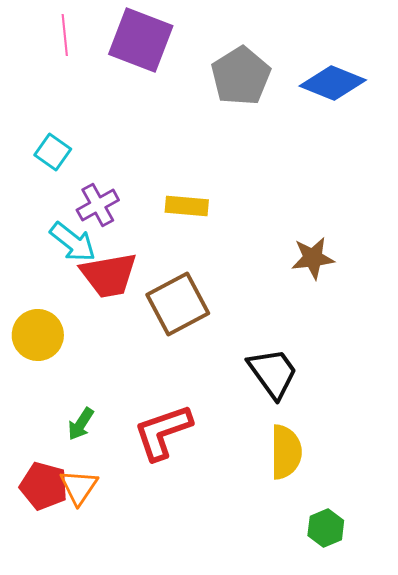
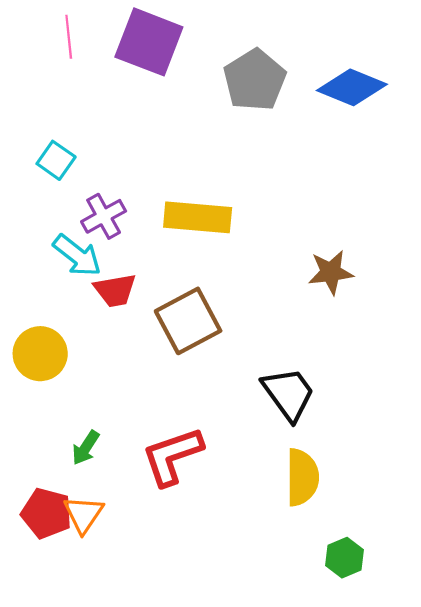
yellow rectangle: (187, 206) -> (198, 217), size x1.5
red trapezoid: (109, 275) -> (115, 290), size x0.7

